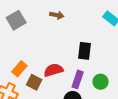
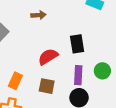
red semicircle: (53, 70) -> (48, 57), moved
brown square: (34, 82) -> (47, 86), moved

